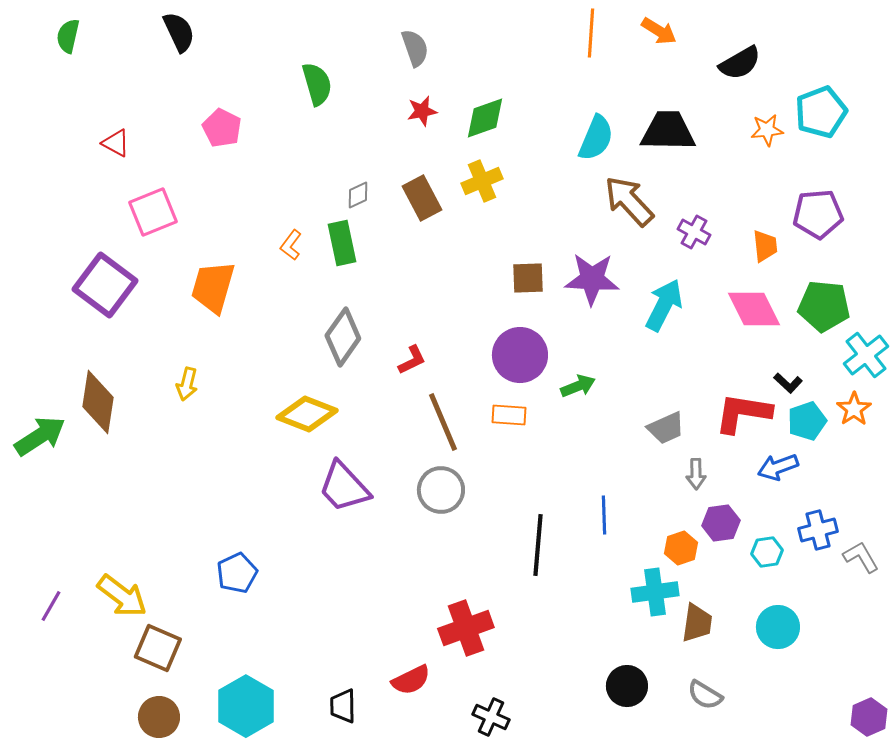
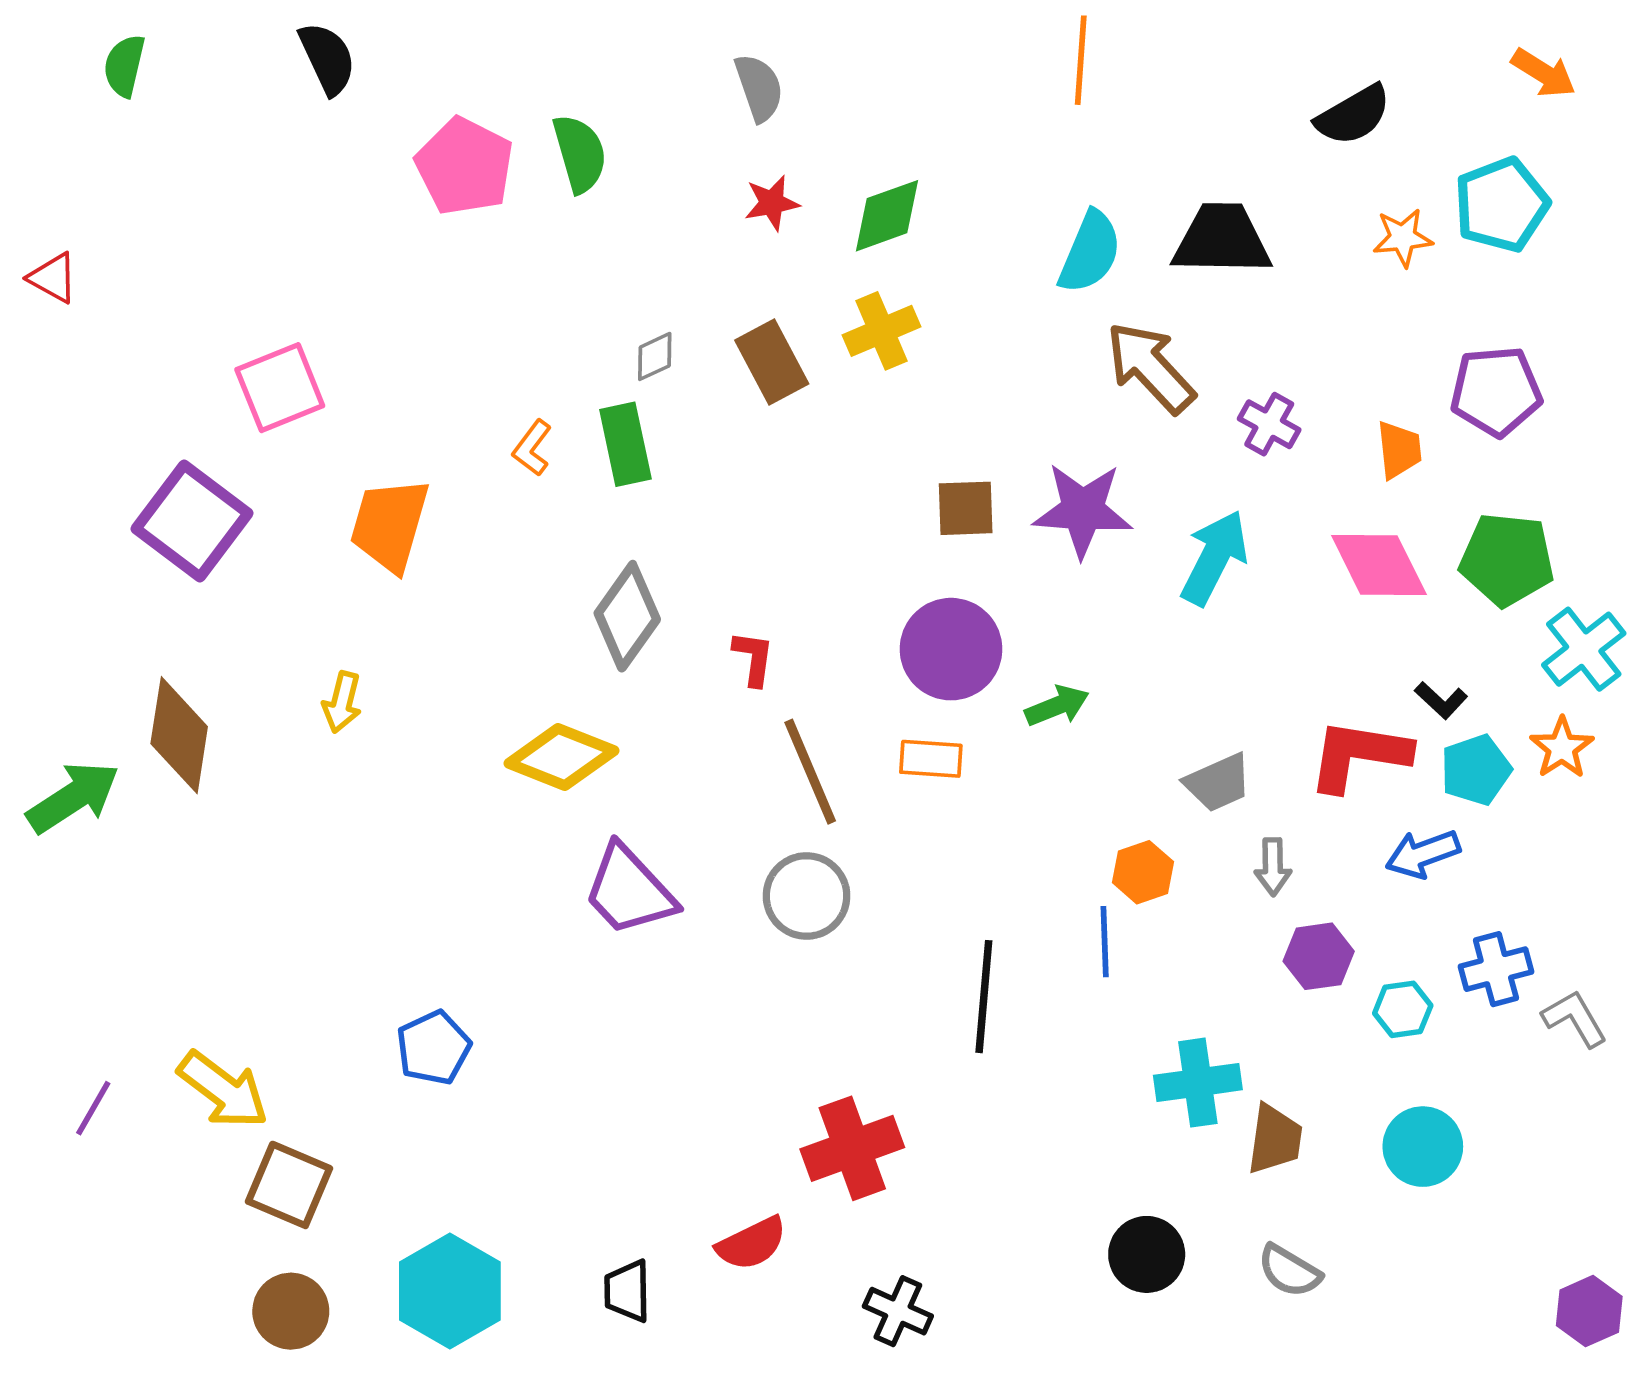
orange arrow: (659, 31) -> (1544, 73), moved
pink pentagon: (222, 128) -> (465, 166), moved, size x1.4
red triangle: (116, 143) -> (53, 278), moved
red L-shape: (412, 360) -> (753, 658), turned -56
orange hexagon: (681, 548) -> (1143, 872), moved

